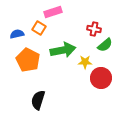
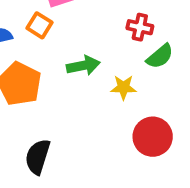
green arrow: (63, 50) -> (83, 65), size x0.7
red circle: (101, 78) -> (153, 137), moved

